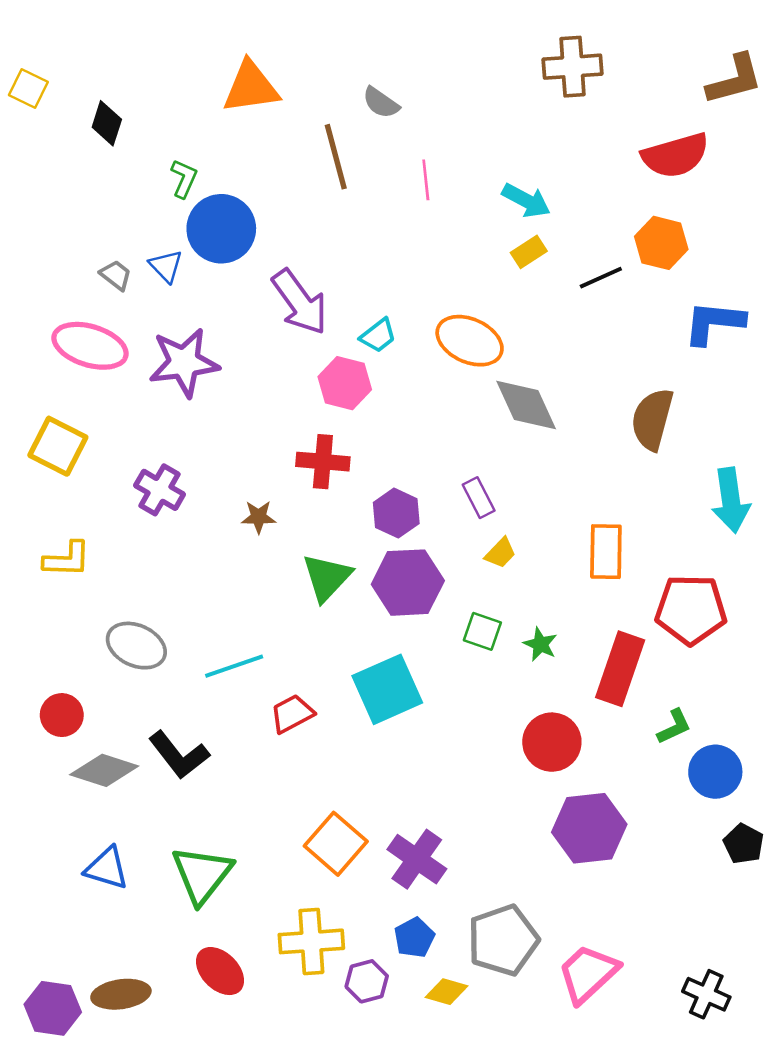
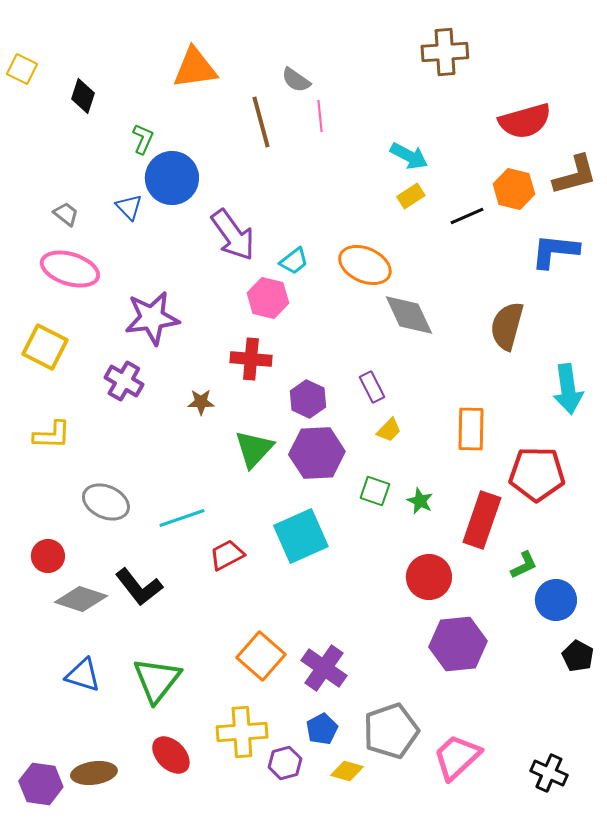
brown L-shape: (735, 80) -> (575, 175), moved
pink line: (426, 180) -> (320, 116), moved
gray trapezoid: (116, 275) -> (66, 214), moved
purple star: (184, 363) -> (152, 318), moved

